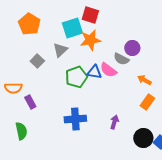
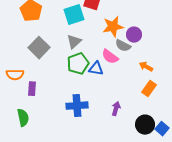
orange star: (90, 40) -> (113, 27), moved
gray triangle: (60, 50) -> (74, 42), moved
gray square: (37, 61) -> (39, 48), size x1.5
blue triangle: (94, 72) -> (96, 69), moved
purple rectangle: (30, 102) -> (32, 89), turned 32

